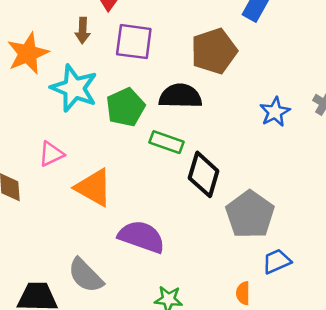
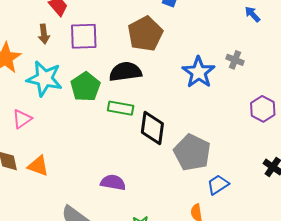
blue star: (275, 112) -> (199, 72), size x1.4
pink triangle: (51, 154) -> (22, 119), moved
orange triangle: (94, 188) -> (38, 166), moved, size x0.7
purple semicircle: (141, 237) -> (113, 182), size x0.7

